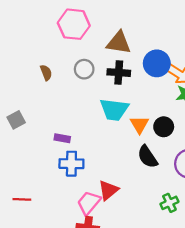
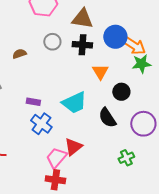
brown semicircle: (46, 73) -> (19, 54), moved, turned -88
cyan trapezoid: (114, 109) -> (74, 103), moved, turned -32
orange triangle: (139, 124) -> (100, 72), moved
blue cross: (71, 164) -> (41, 124), turned 35

